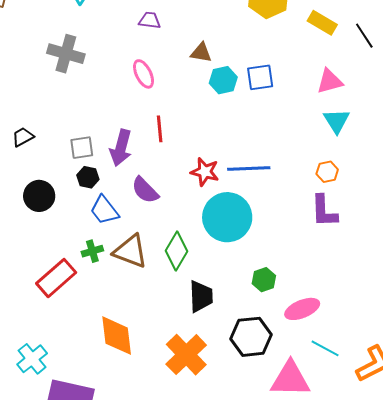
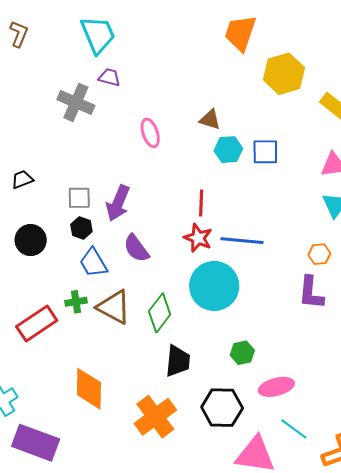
purple trapezoid: (150, 20) -> (109, 77), moved
red line: (160, 129) -> (201, 203), moved

